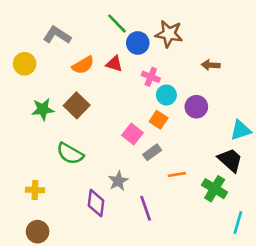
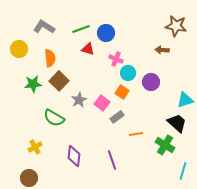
green line: (117, 23) -> (81, 29), moved, turned -66
brown star: (169, 34) -> (176, 26), moved
orange semicircle: (83, 65) -> (50, 58), moved, turned -66
gray star: (118, 181) -> (79, 100), moved
yellow cross: (35, 190) -> (35, 147), moved, turned -32

